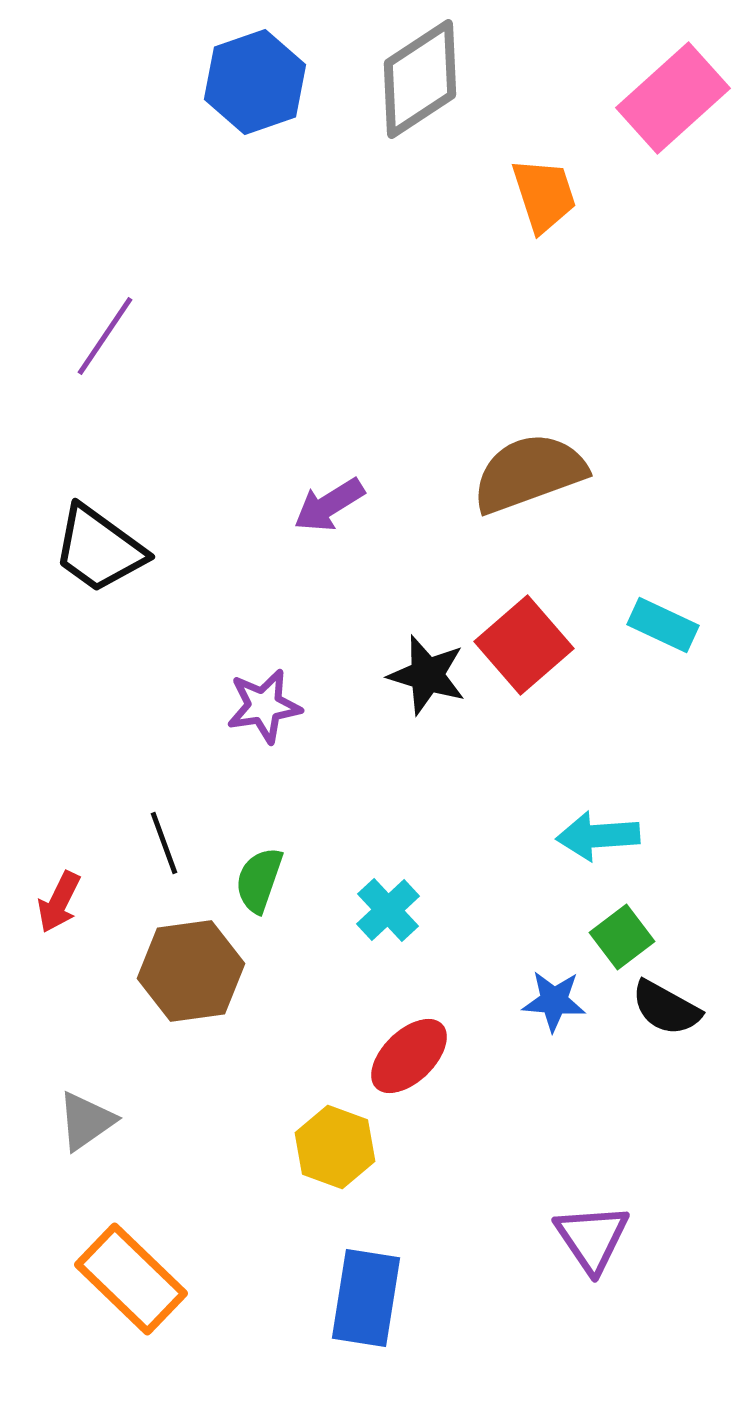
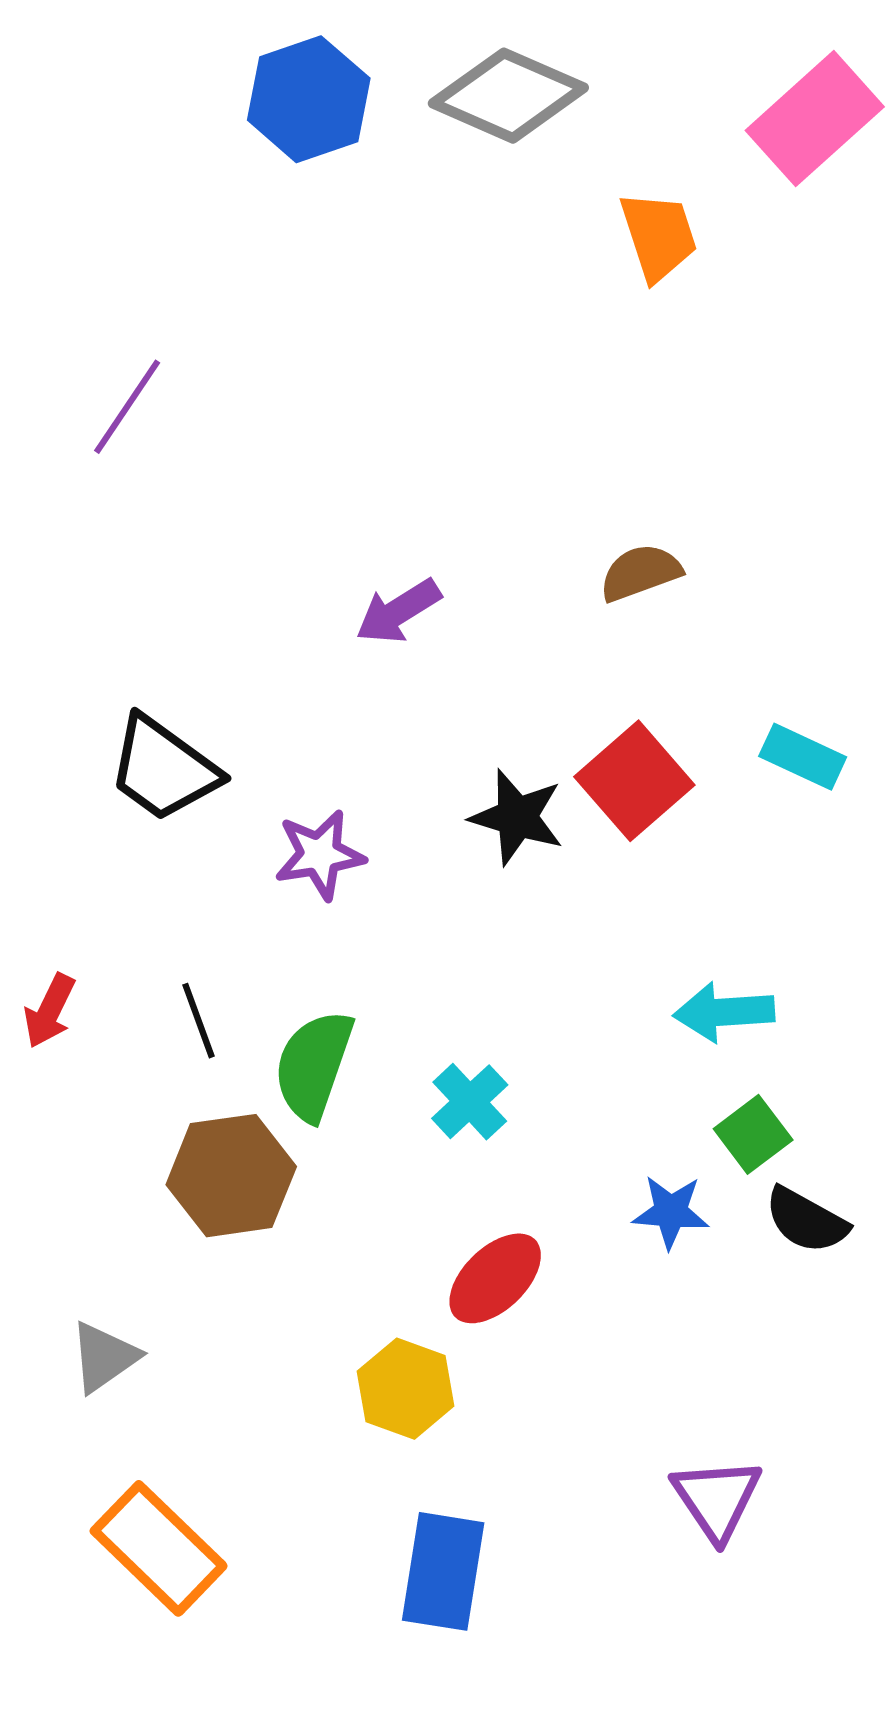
gray diamond: (420, 79) -> (508, 96), turned 57
brown semicircle: (529, 473) -> (640, 573), size x0.6
black trapezoid: (99, 549) -> (163, 769), moved
green semicircle: (259, 880) -> (314, 1065), size x1.4
red arrow: (59, 902) -> (50, 1011), moved

